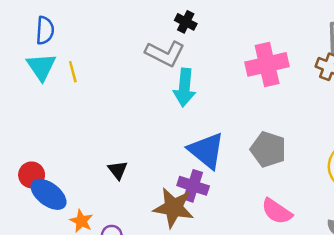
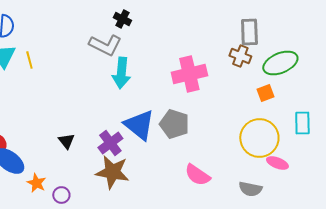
pink cross: (267, 64) -> (189, 74), moved
gray pentagon: (268, 149) -> (174, 124), moved
purple cross: (193, 186) -> (110, 143), moved, turned 35

